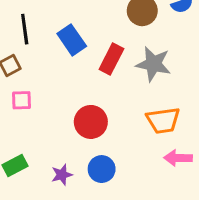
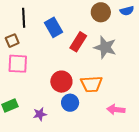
pink square: (22, 100) -> (18, 64), size x1.5
orange trapezoid: (163, 120) -> (91, 84), moved
blue circle: (102, 169) -> (70, 103), moved

